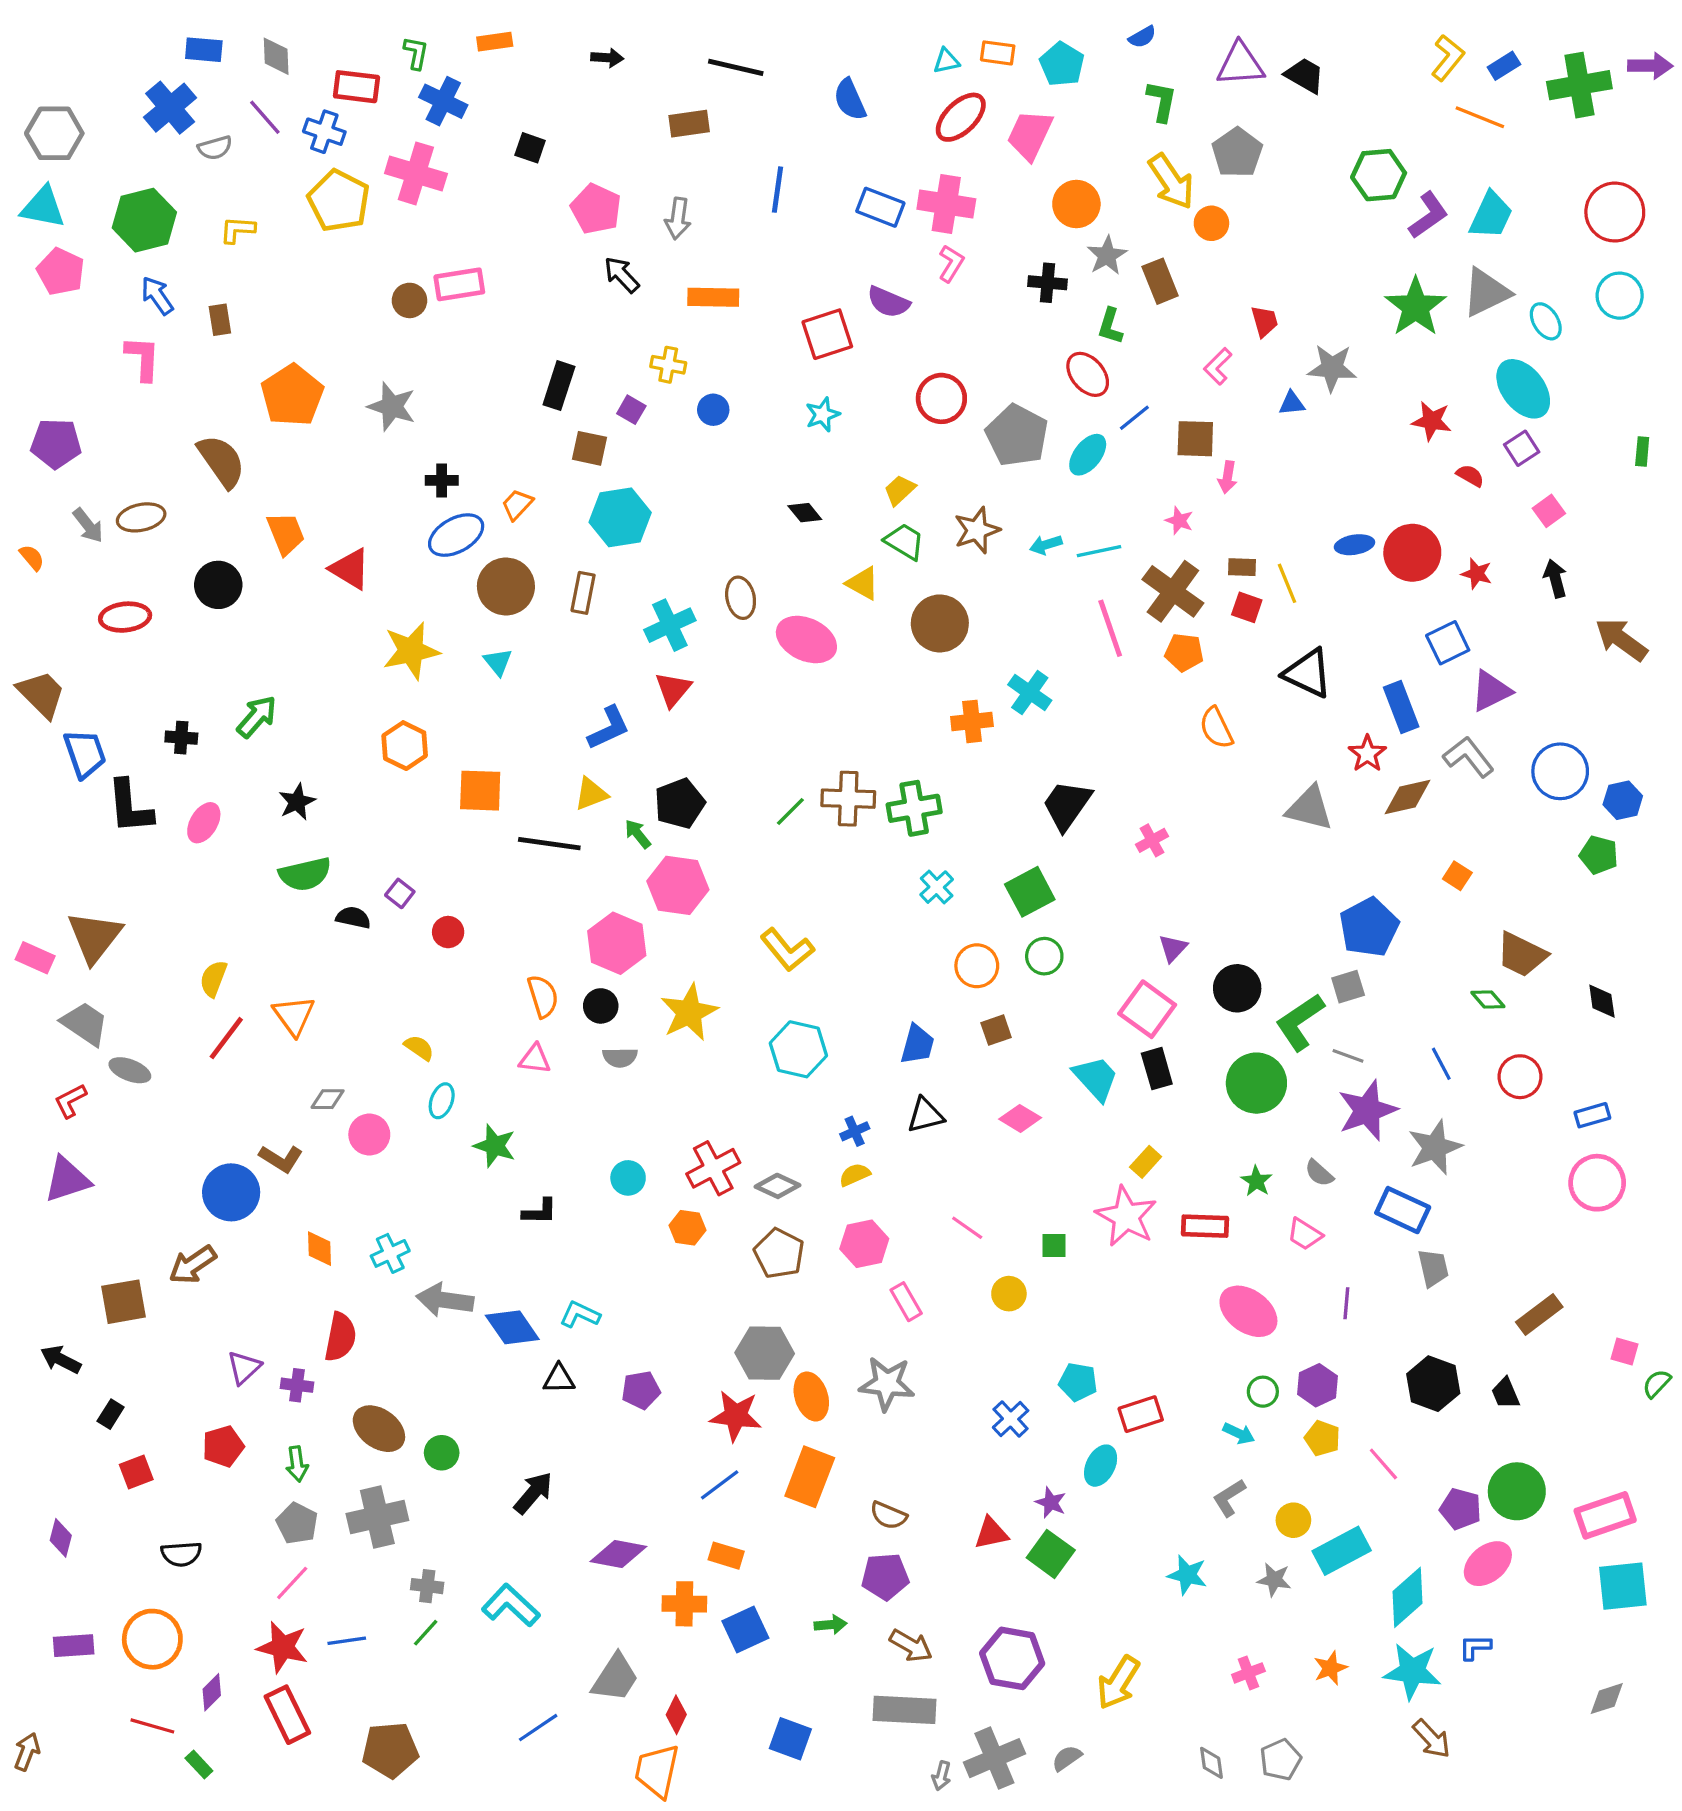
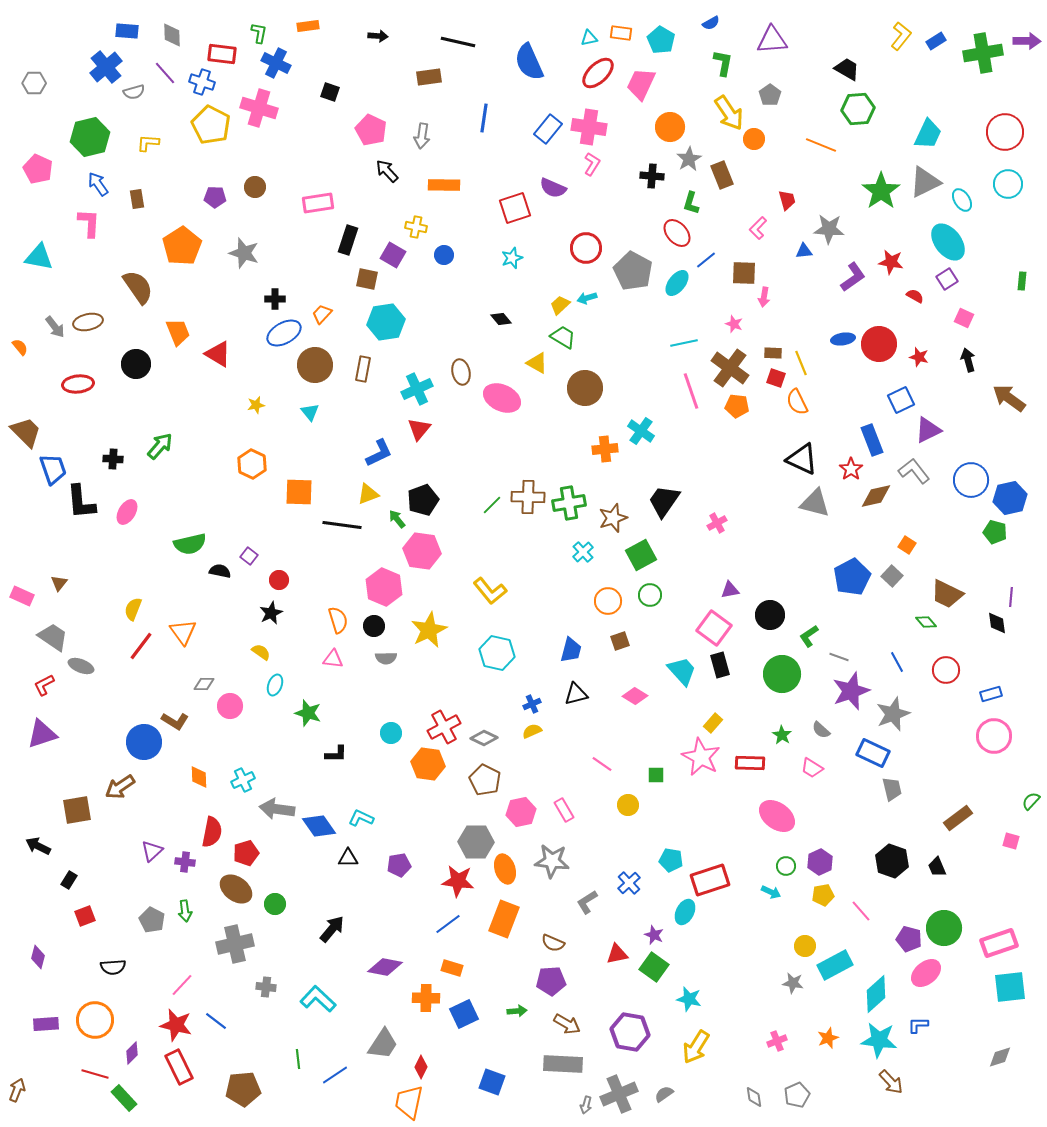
black trapezoid: (1305, 75) -> (847, 69), moved
blue semicircle: (850, 100) -> (529, 62), size x1.4
orange line: (1480, 117) -> (821, 145), moved
gray hexagon: (54, 133) -> (34, 83), size x0.7
gray pentagon: (1237, 153) -> (770, 95), size x0.7
cyan triangle: (43, 207) -> (39, 257), moved
blue rectangle: (880, 207) -> (548, 129), turned -72
purple L-shape: (1428, 215) -> (853, 277), moved
pink rectangle: (459, 284) -> (318, 203), moved
purple square: (631, 410) -> (393, 255), size x1.4
purple pentagon: (56, 443) -> (215, 197), moved, size x0.7
pink square: (1549, 511) -> (964, 318), turned -30
brown star: (977, 530) -> (613, 518), moved
cyan arrow: (1046, 545) -> (587, 298), moved
yellow star: (411, 651) -> (256, 405), size x0.5
black triangle: (1308, 673) -> (802, 459), moved
orange semicircle: (1216, 728) -> (797, 402), moved
blue hexagon: (1623, 800) -> (1010, 498), size x1.4
black star: (297, 802) -> (271, 613), moved
brown triangle: (95, 937) -> (59, 583), size x0.5
purple triangle: (1173, 948) -> (730, 590), turned 36
gray square: (1348, 987) -> (892, 576), moved, turned -30
green L-shape: (1300, 1022) -> (809, 636), size x0.6
orange hexagon: (688, 1228) -> (428, 764), size x1.5
pink hexagon: (864, 1244) -> (521, 812), moved
purple line: (1346, 1303) -> (1011, 597), moved
green semicircle: (1657, 1384) -> (1031, 801), moved
red rectangle: (1141, 1414) -> (710, 880), size x1.4
yellow pentagon: (1322, 1438) -> (823, 895), turned -30
red pentagon: (223, 1446) -> (246, 853), moved
gray L-shape: (1229, 1498) -> (587, 902), moved
gray pentagon: (297, 1523) -> (152, 920), moved
cyan star: (1187, 1575) -> (689, 999), moved
green line: (426, 1633) -> (298, 1059), moved, turned -48
blue line: (347, 1641) -> (216, 1021), turned 45
green rectangle: (199, 1764) -> (124, 1098), size x1.5

